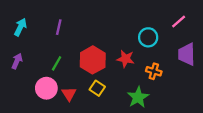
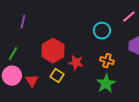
red star: (126, 59) -> (76, 63), moved
green line: (57, 63) -> (13, 54), moved
green star: (138, 97) -> (106, 84), moved

